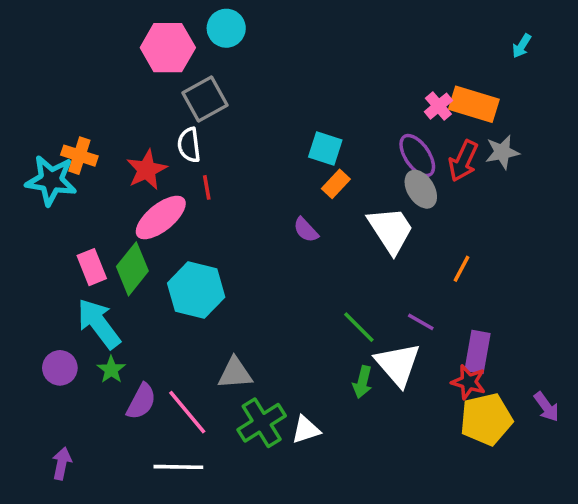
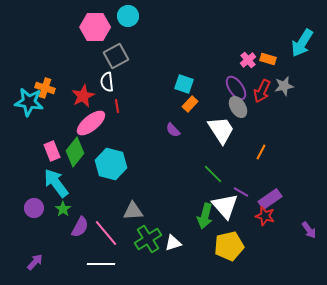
cyan arrow: (522, 46) -> (302, 43), moved, size x2.0
orange rectangle: (474, 104) -> (268, 59), size x0.6
purple line: (421, 322) -> (241, 192), moved
green line: (359, 327) -> (213, 174), moved
purple rectangle: (477, 352) -> (270, 199), turned 45
green arrow: (362, 382) -> (205, 216), size x1.4
yellow pentagon: (486, 419) -> (229, 246), moved
purple arrow: (62, 463) -> (35, 262), turned 30

